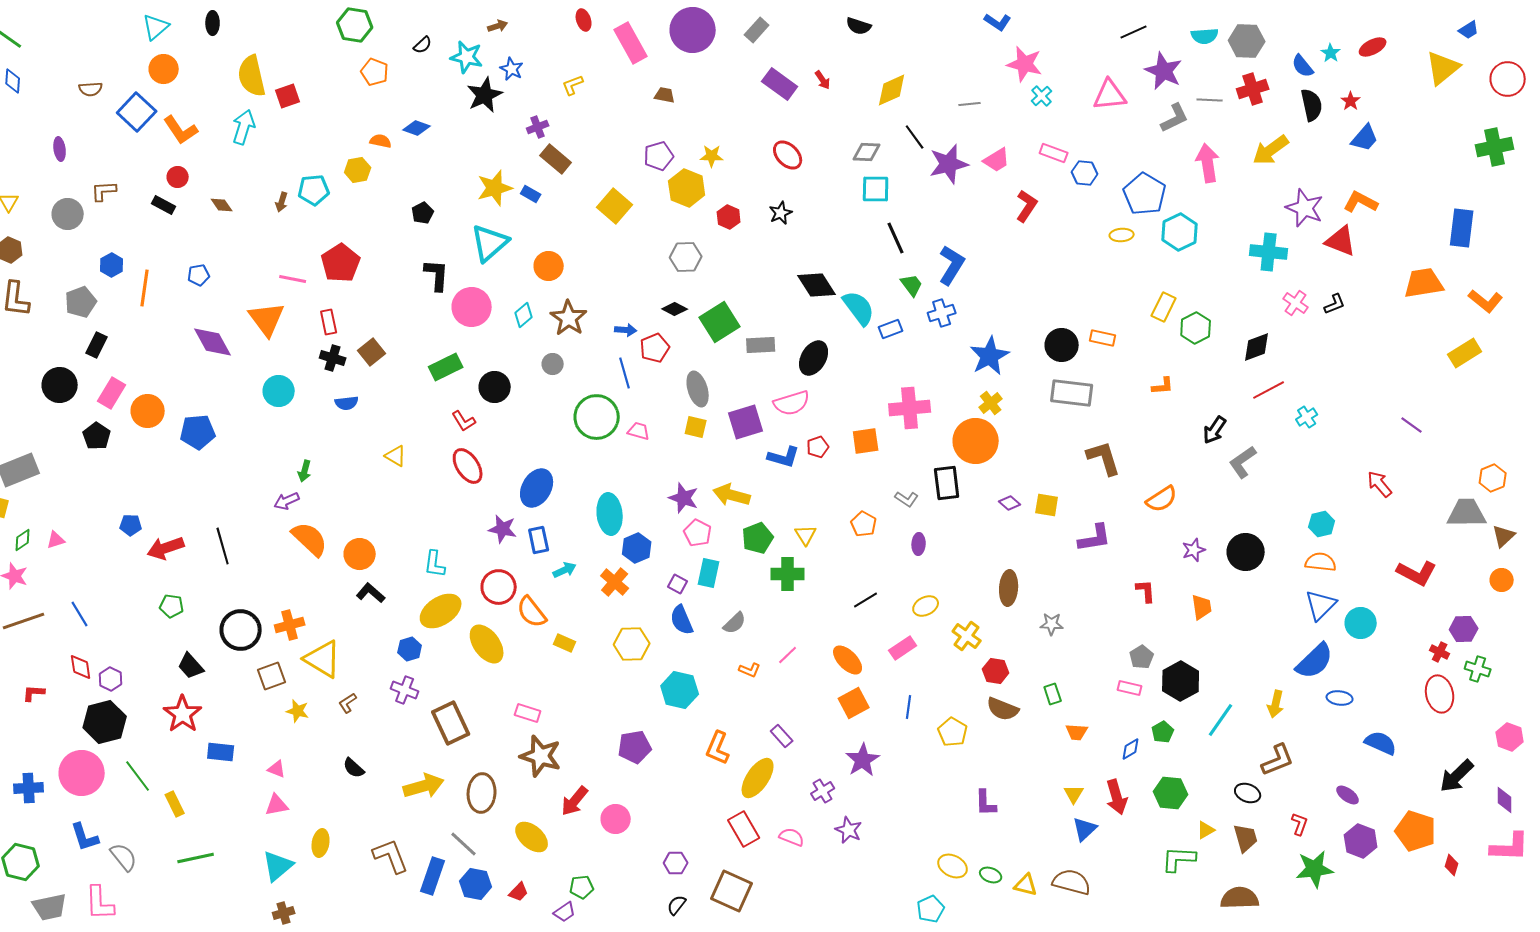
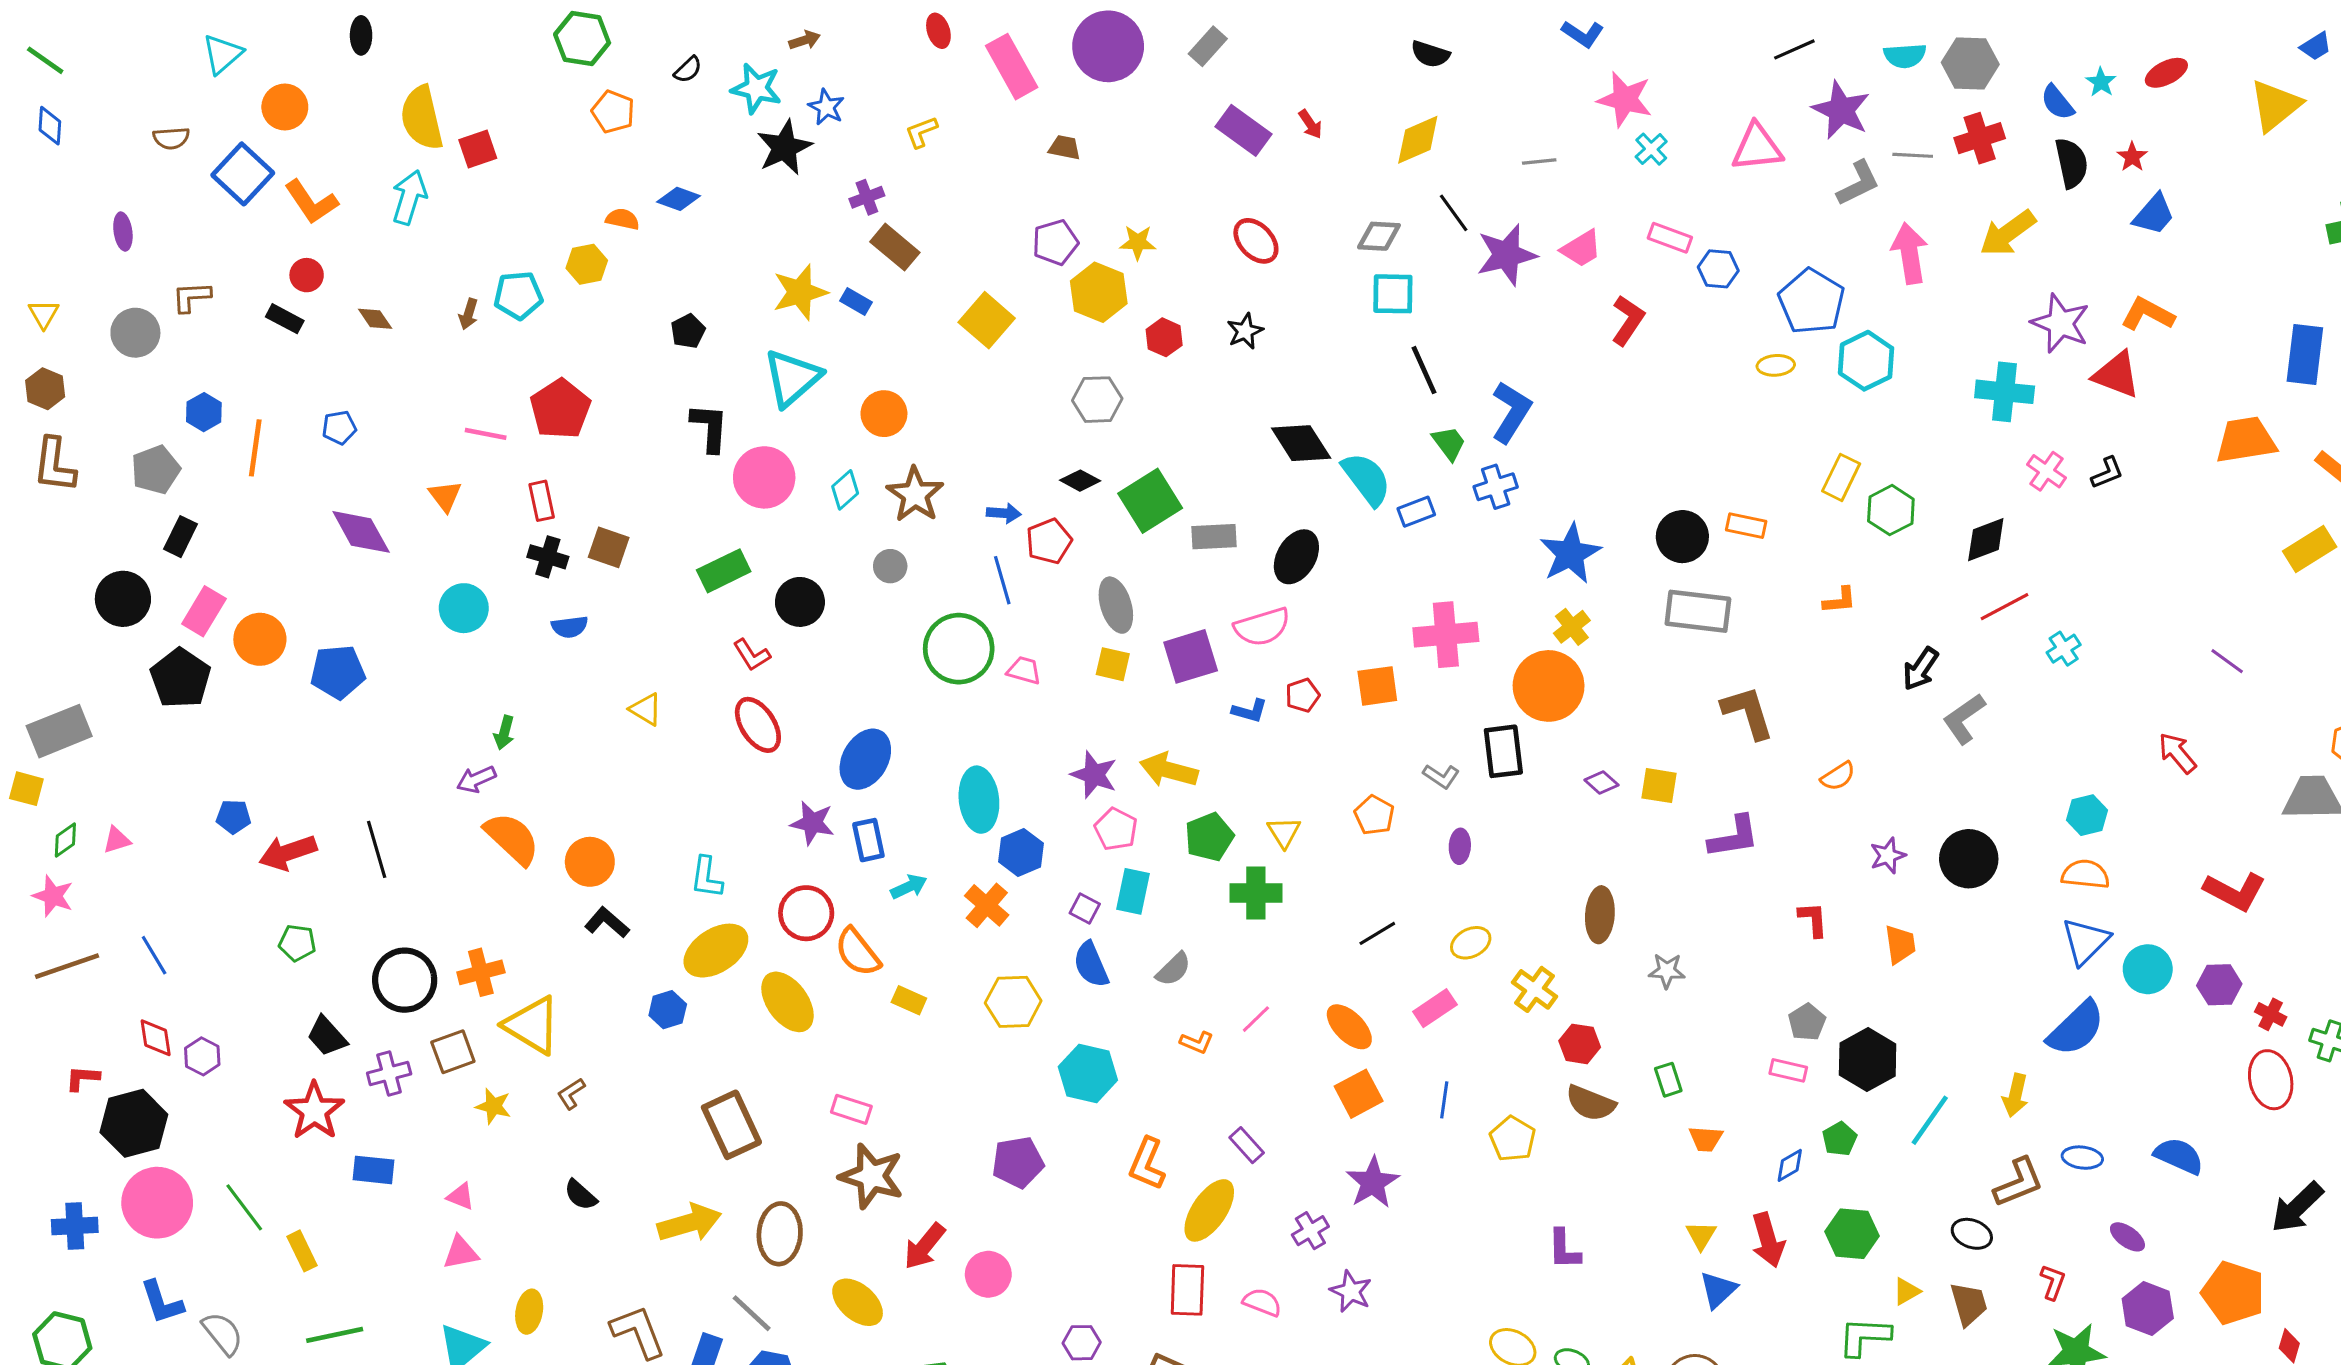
black semicircle: (859, 26) -> (1430, 54), moved
cyan triangle: (156, 27) -> (223, 54), moved
orange triangle: (267, 319) -> (445, 496), size x0.6
brown square: (372, 352) -> (609, 547), turned -32
black pentagon: (97, 436) -> (181, 678), size x1.4
blue L-shape: (784, 457) -> (1250, 711), size x0.7
orange semicircle: (1162, 499) -> (1838, 776), size x0.7
purple hexagon: (1464, 629) -> (2219, 985), moved
purple cross: (405, 690) -> (389, 1073), moved, turned -36
blue ellipse: (1340, 698) -> (2082, 1158), moved
black hexagon: (105, 722) -> (134, 1123), moved
red rectangle: (744, 829) -> (1187, 1290), turned 32

